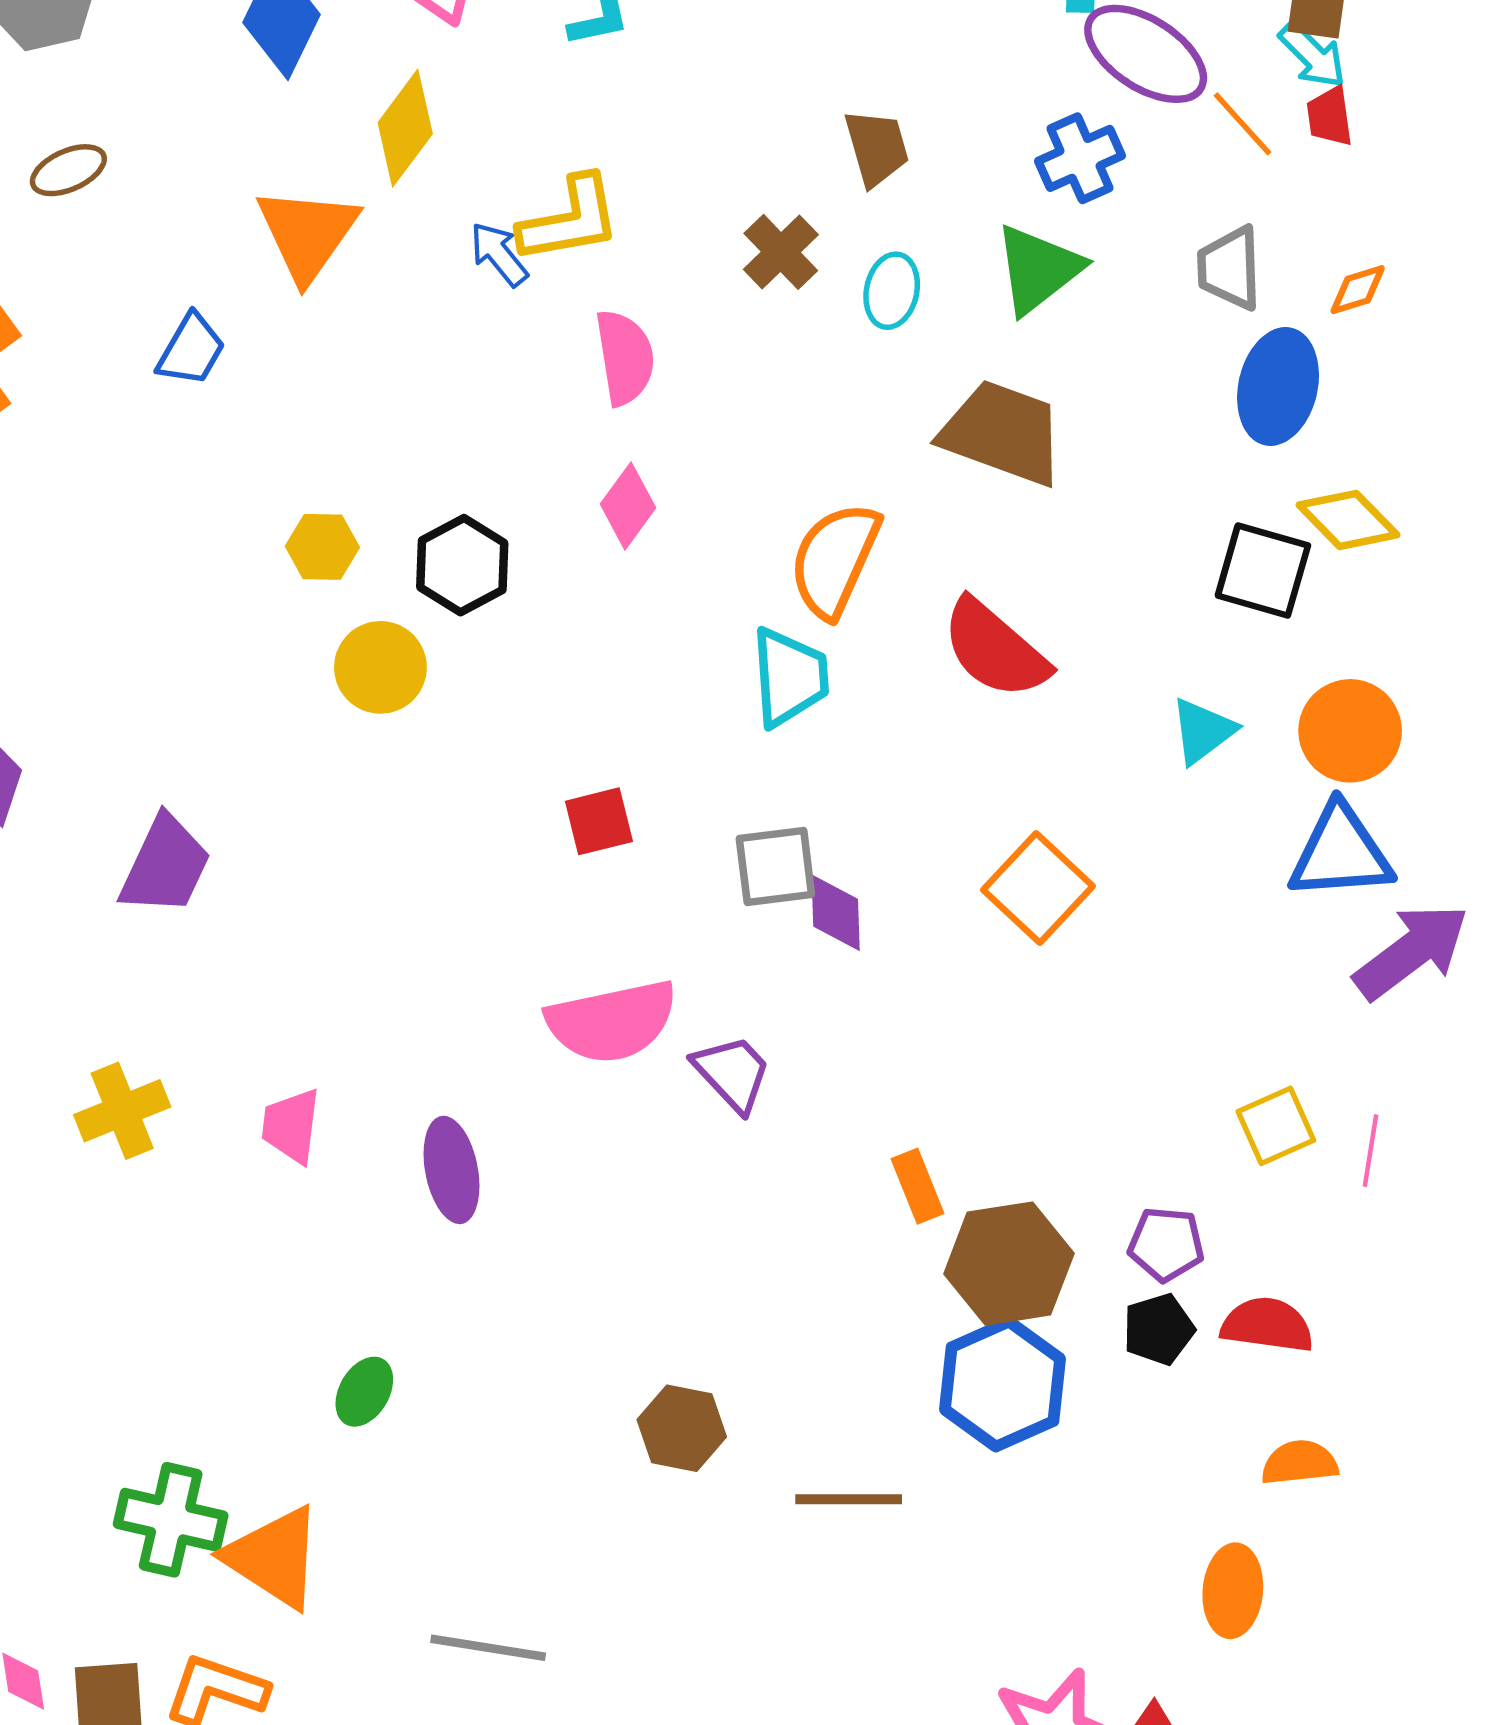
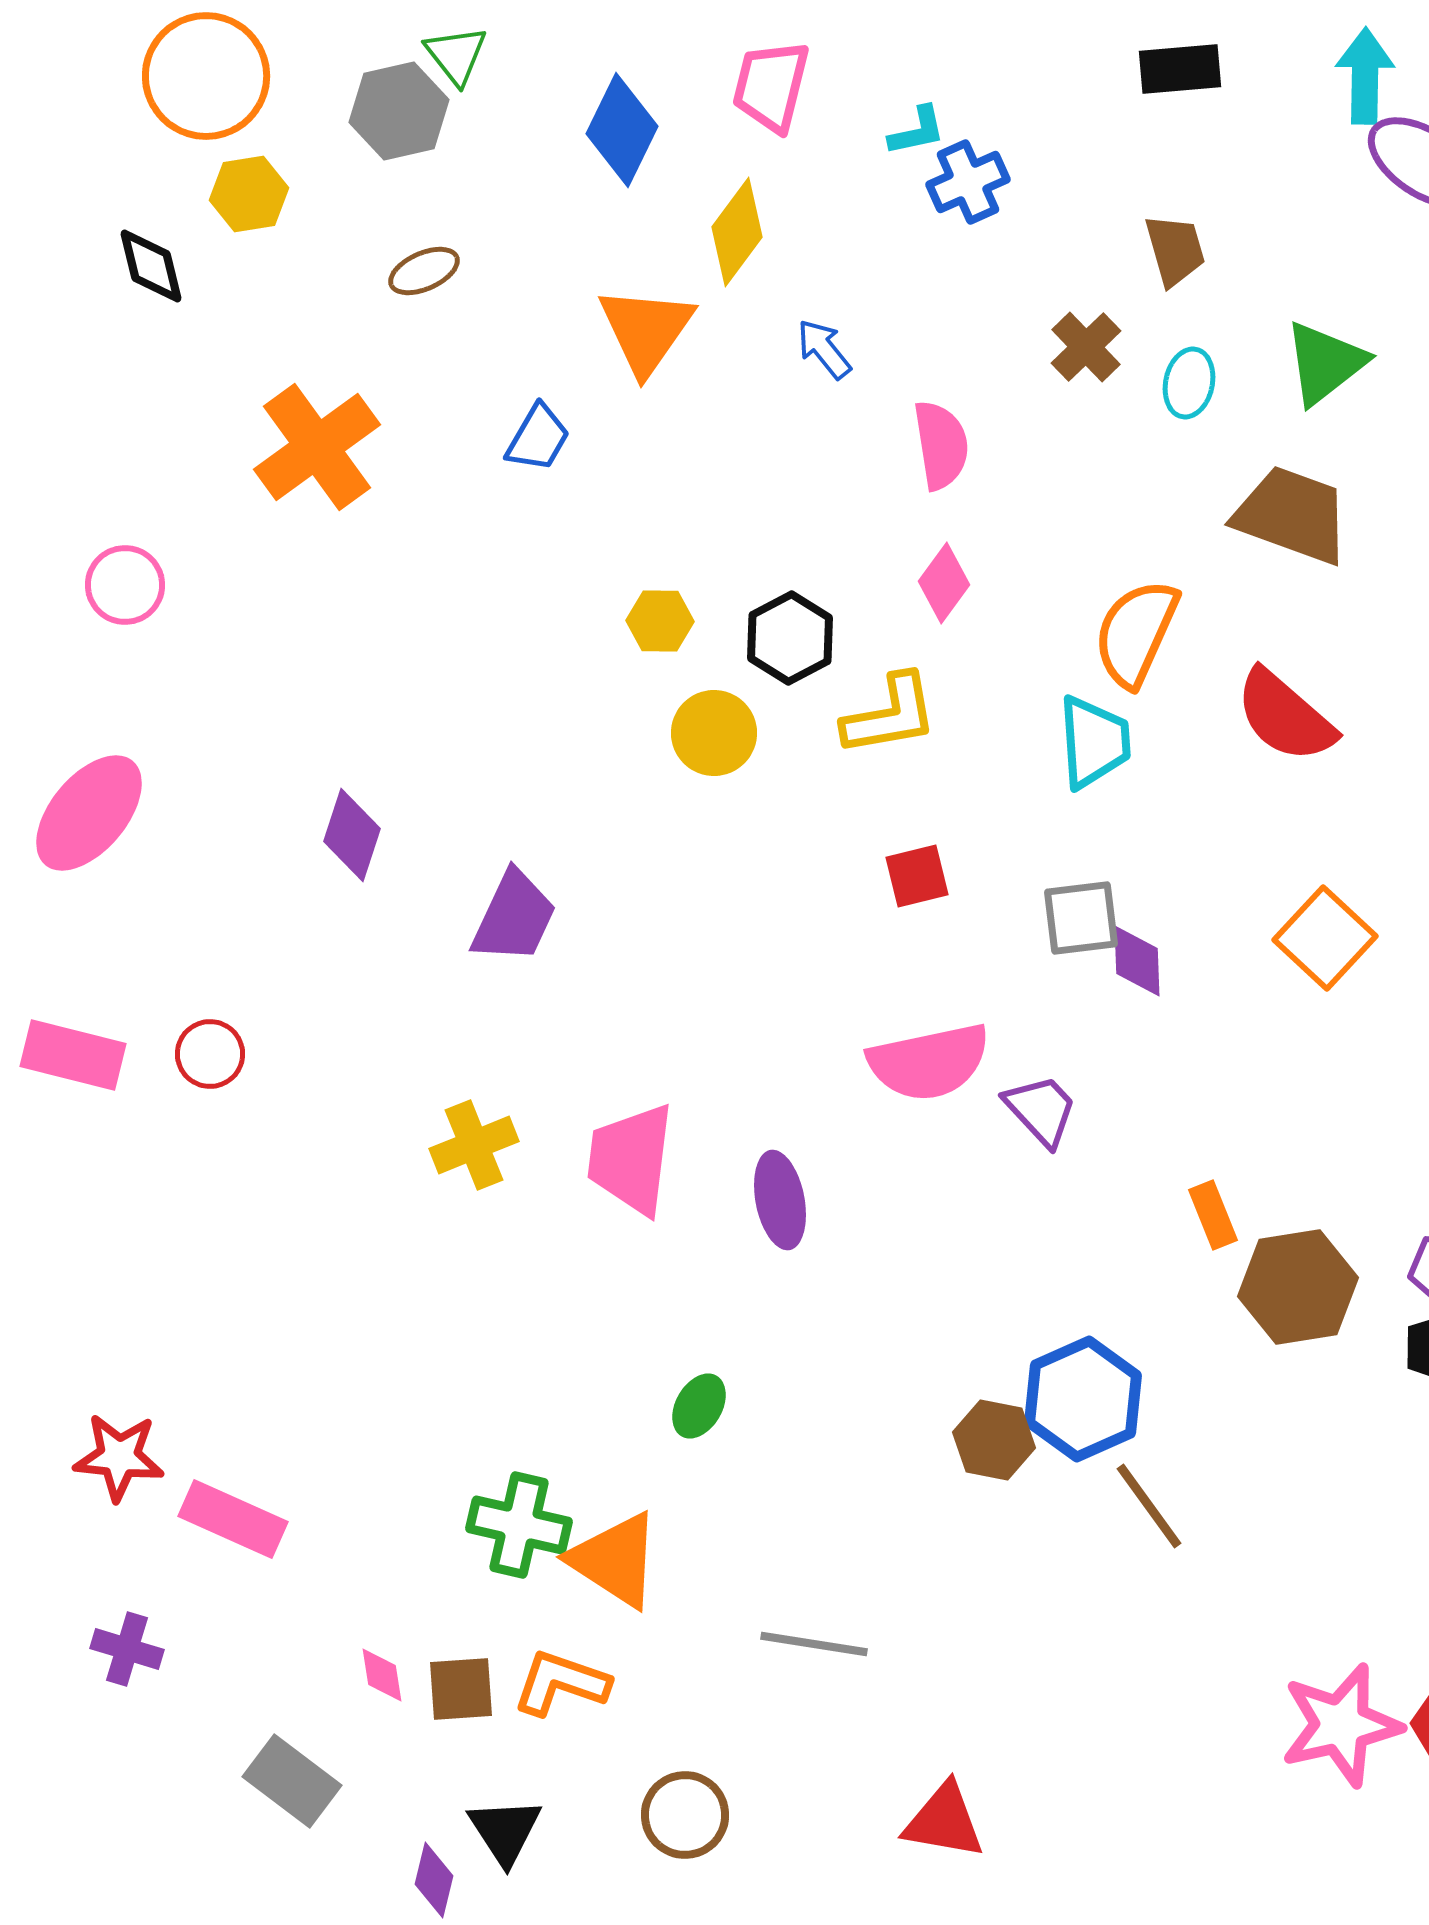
blue cross: (1080, 158) -> (968, 182), moved
yellow L-shape: (570, 220) -> (890, 715), moved
pink trapezoid: (291, 1126) -> (631, 1159), size x1.6
blue hexagon: (1003, 1384) -> (1083, 1399), moved
brown line: (849, 1499) -> (1149, 1506), turned 54

